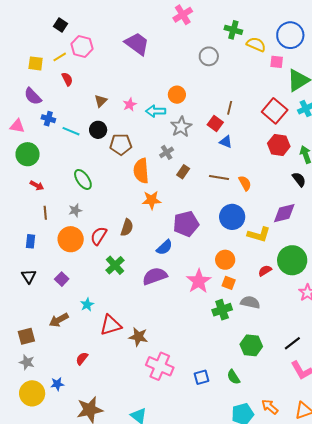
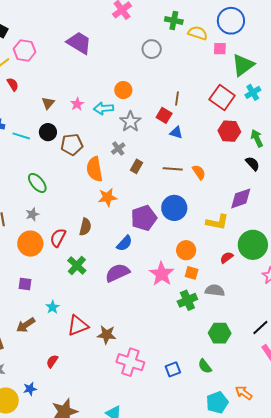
blue circle: (232, 217) -> (174, 208), moved
purple square: (62, 279) -> (25, 284), turned -32

